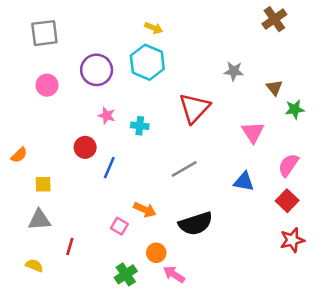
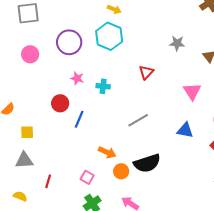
red triangle: (194, 108) -> (146, 72), size x0.6
pink square: (119, 226) -> (87, 177), moved
orange circle: (156, 253) -> (121, 171), moved

